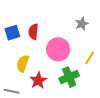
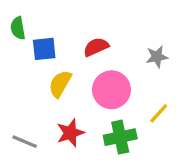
red semicircle: (33, 32) -> (96, 47), moved, turned 49
yellow semicircle: (23, 63) -> (60, 84), moved

